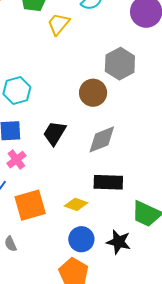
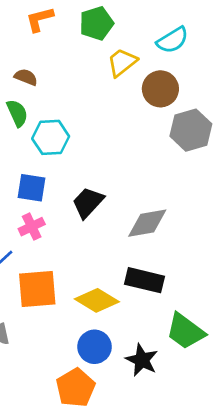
brown circle: (93, 93) -> (160, 89), moved
yellow diamond: (76, 204) -> (97, 300), size x1.4

